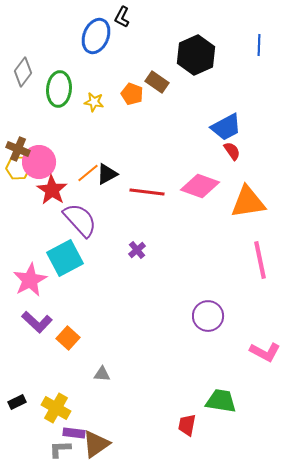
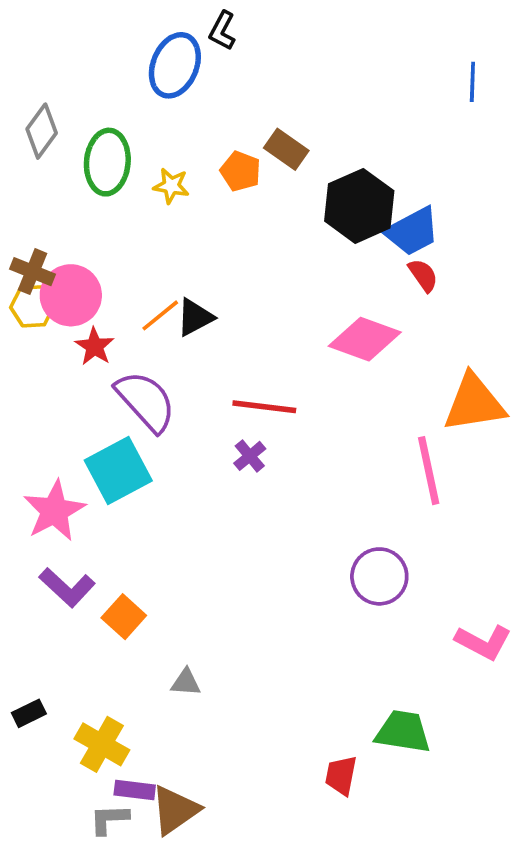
black hexagon: (196, 55) -> (359, 206), moved
red star: (52, 190) -> (95, 346), size x0.7
red line: (147, 192) -> (264, 407), moved
orange triangle: (248, 202) -> (474, 403), moved
pink line: (260, 260) -> (429, 471), moved
black rectangle: (17, 402) -> (29, 713), moved

